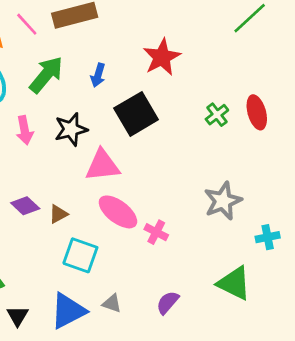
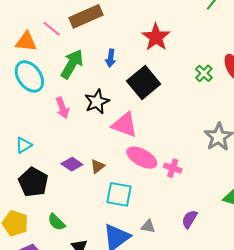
pink triangle: (102, 165) -> (125, 125), turned 36

